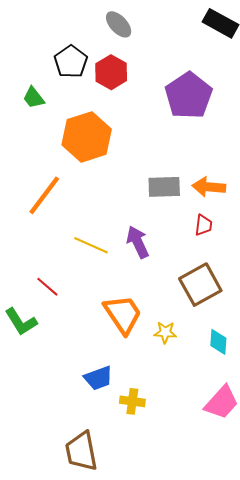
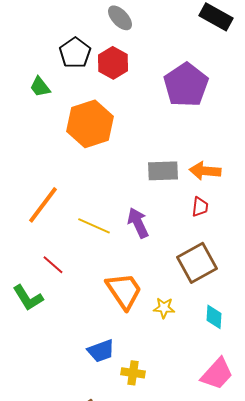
orange line: (44, 195) -> (43, 205), moved

